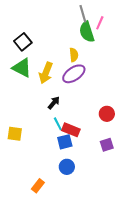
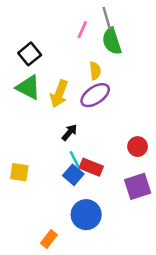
pink line: (100, 23) -> (82, 30), moved
blue square: (65, 142) -> (73, 175), moved, turned -35
purple square: (107, 145) -> (138, 186), size x1.5
blue circle: (67, 167) -> (86, 215), size x1.5

